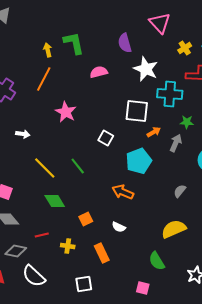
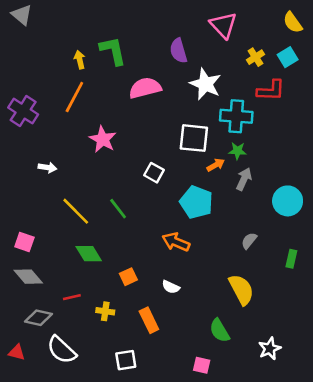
pink semicircle: (99, 72) -> (145, 88), size x1.4
green star: (187, 122) -> (238, 151), moved
cyan pentagon: (139, 161) -> (196, 202), turned -30
yellow semicircle: (174, 229) -> (241, 289), turned 85

